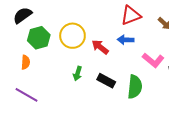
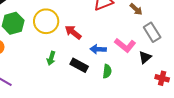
blue arrow: (126, 40) -> (98, 49), moved
green semicircle: (135, 87) -> (107, 71), size x0.6

